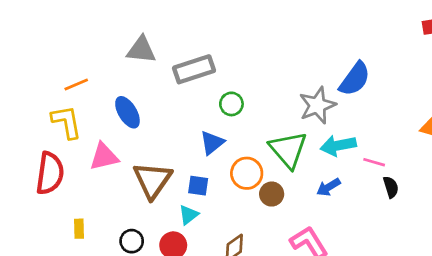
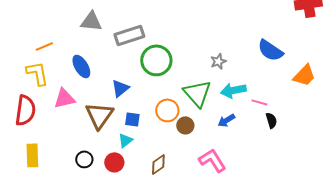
blue semicircle: (355, 79) -> (270, 50), moved, turned 88
green circle: (231, 104) -> (156, 60), size x1.8
gray star: (317, 105) -> (218, 61), size x0.6
blue triangle: (212, 143) -> (120, 88), moved
yellow rectangle: (79, 229) -> (32, 155), moved, size x1.6

